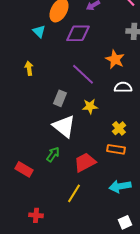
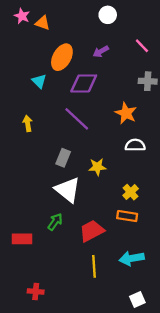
purple line: (83, 74) -> (77, 119), moved
red rectangle: (24, 169) -> (22, 239), turned -30
yellow line: (74, 193) -> (94, 266), moved, turned -36

